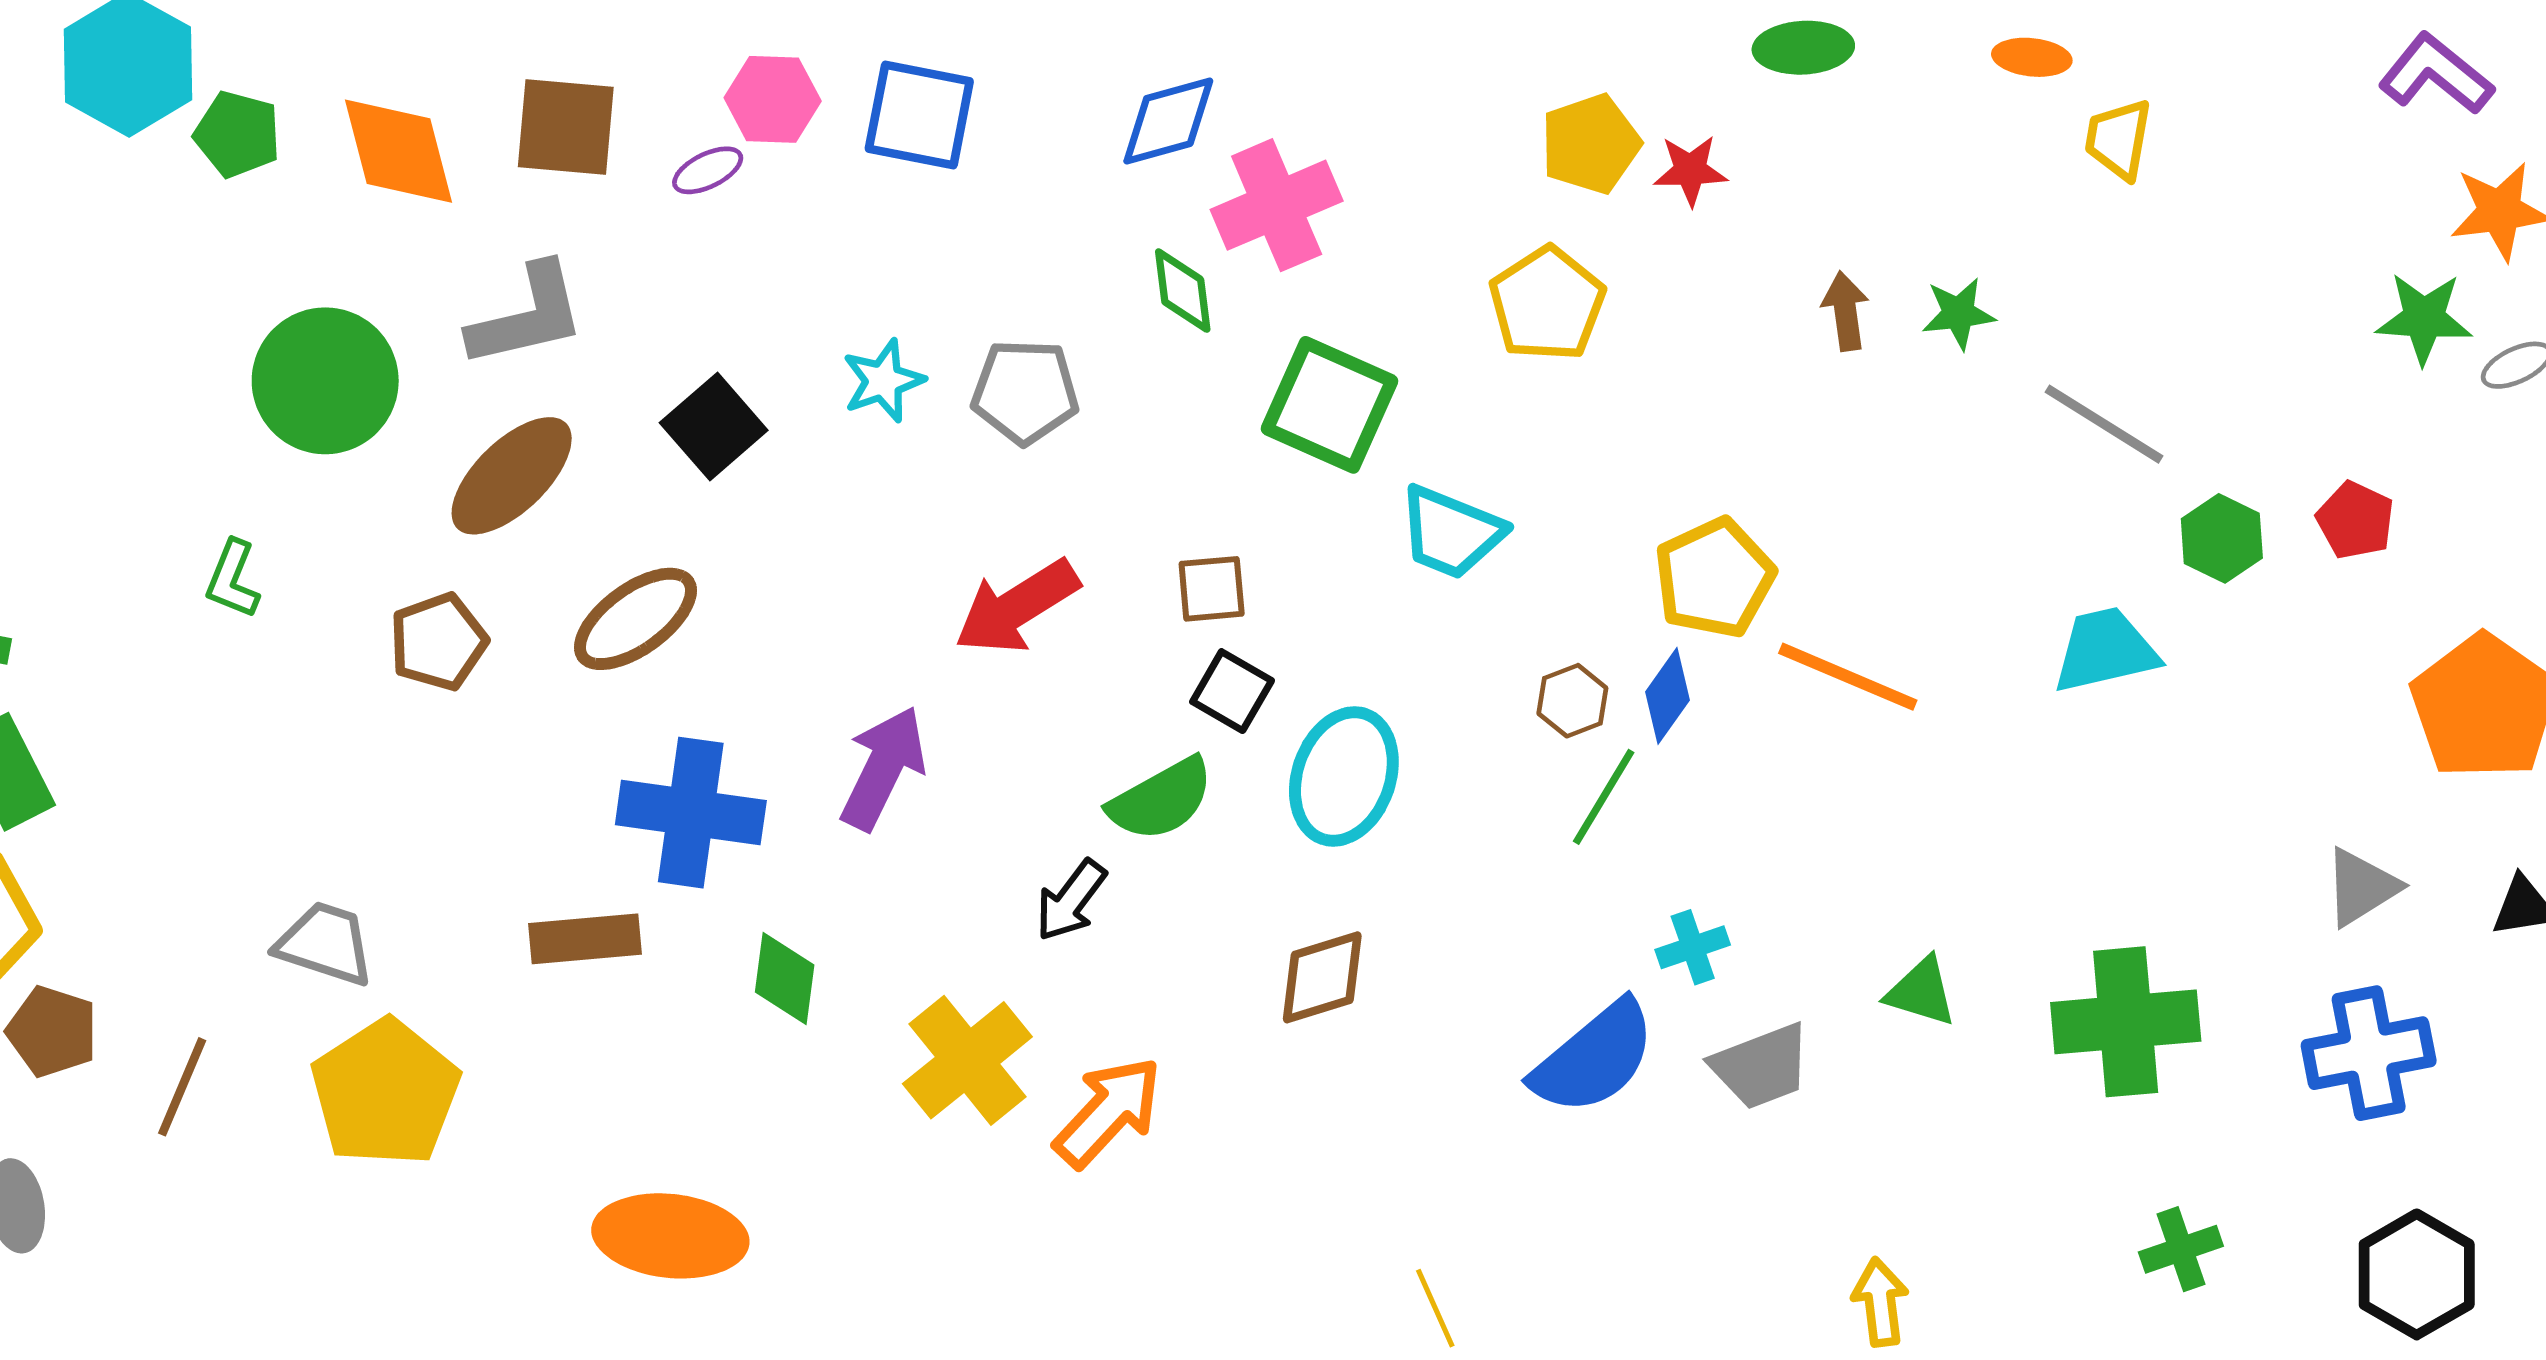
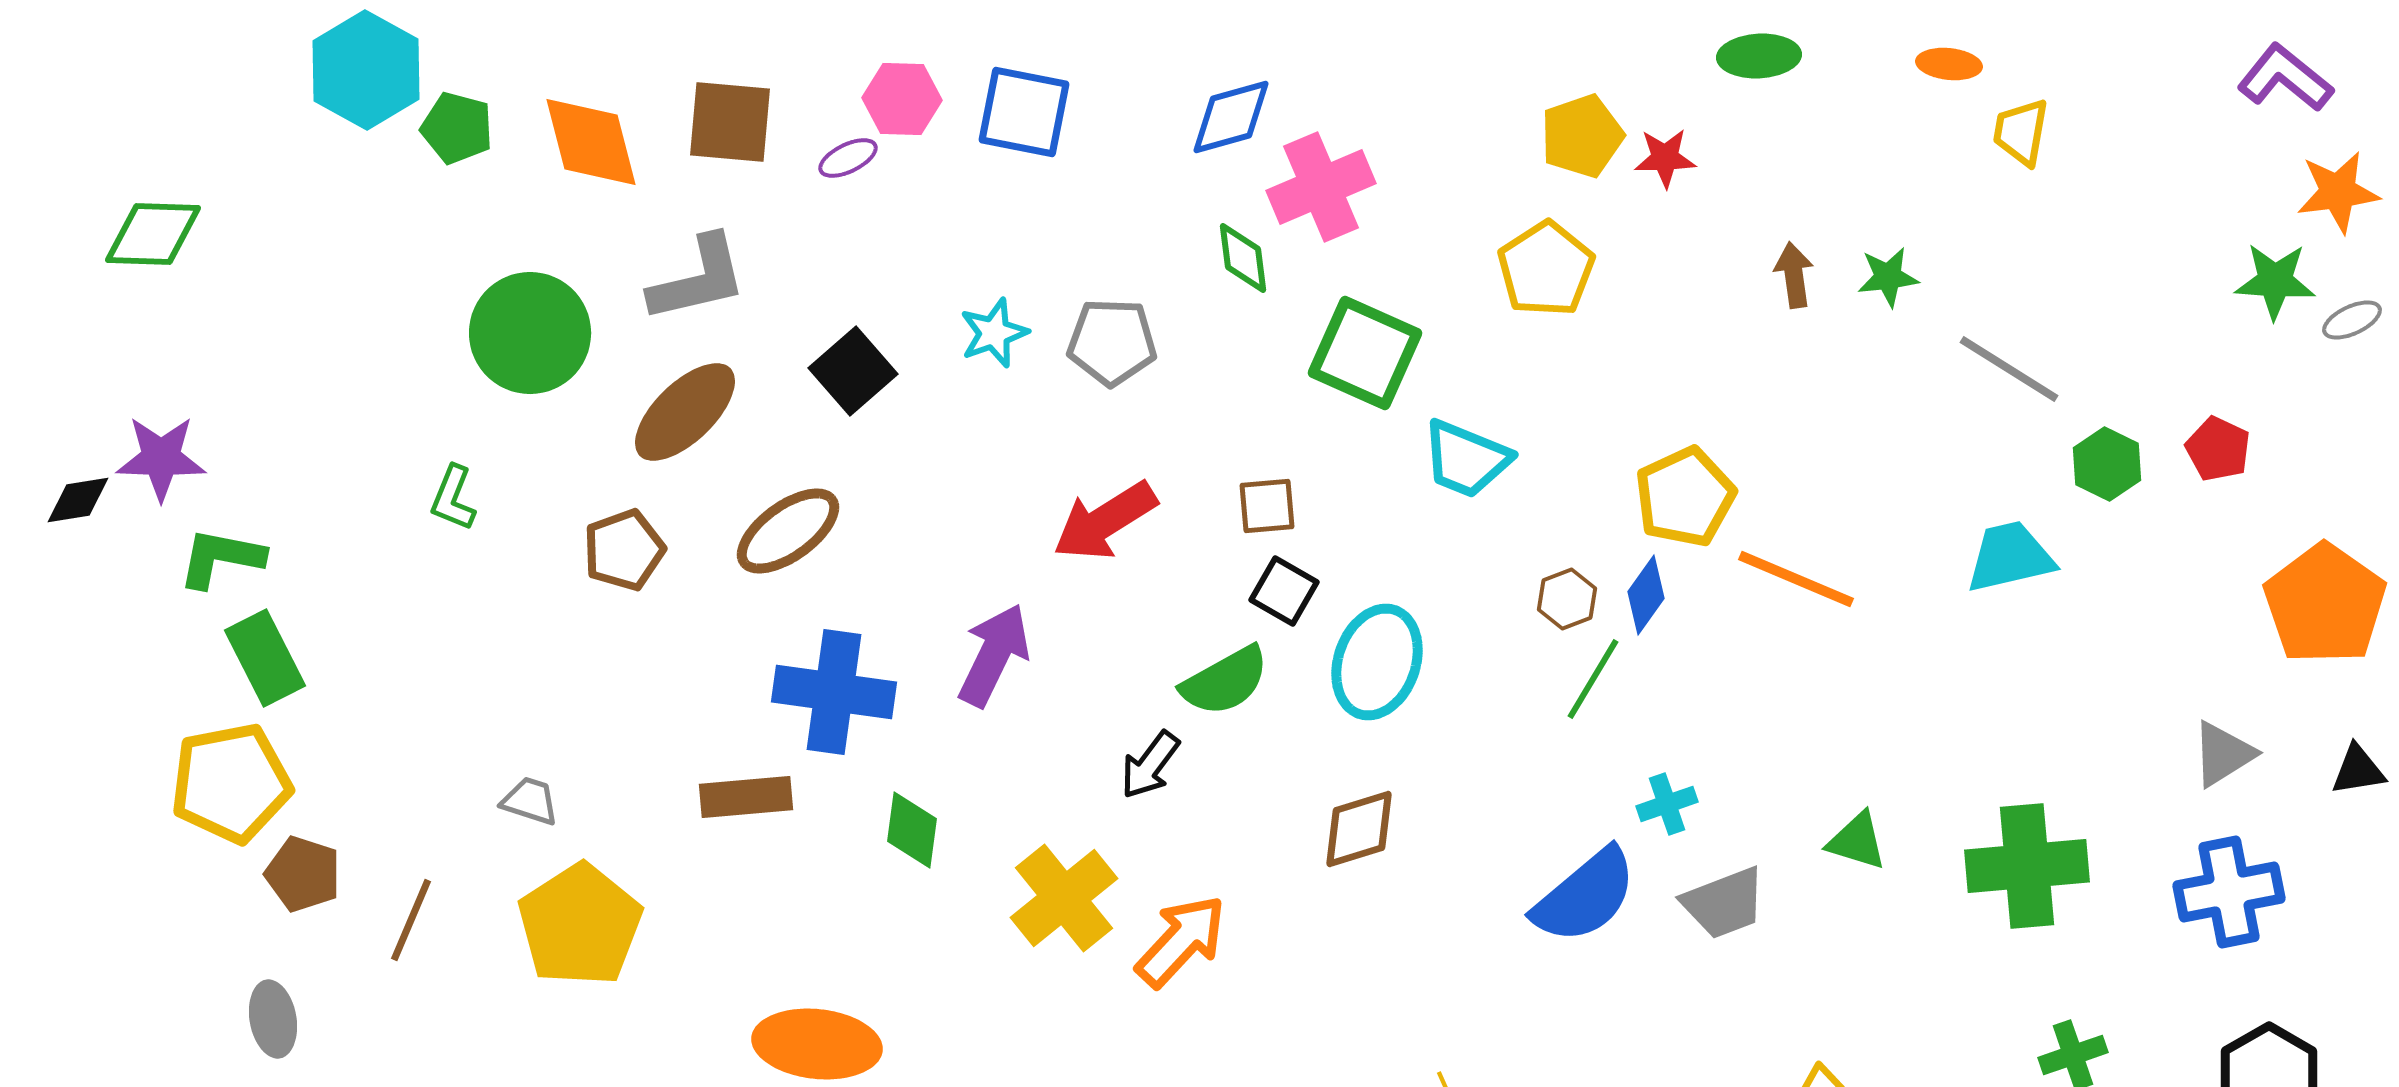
gray trapezoid: (325, 944) -> (530, 801), size x0.7

